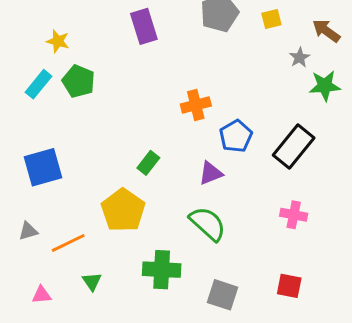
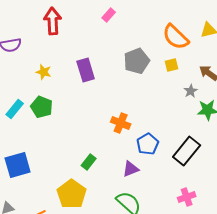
yellow star: (58, 41) -> (44, 72), moved
orange cross: (196, 105) -> (121, 123), turned 36
pink cross: (294, 215) -> (187, 197), turned -30

